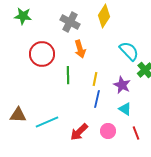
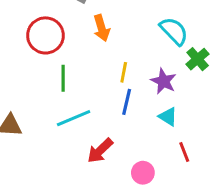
green line: (68, 75) -> (63, 78), moved
cyan line: (47, 122) -> (74, 118), moved
pink circle: (108, 131) -> (143, 173), moved

